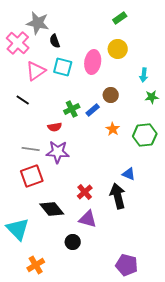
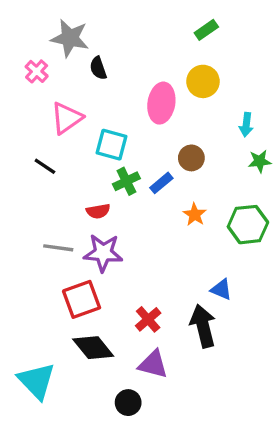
pink cross: (18, 43) -> (37, 71), size x0.6
cyan square: (63, 67) -> (111, 145), moved
red square: (32, 176) -> (82, 299), moved

